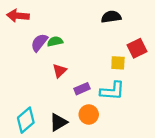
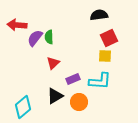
red arrow: (18, 16) -> (17, 25), moved
green semicircle: (55, 41) -> (49, 37), turned -80
red square: (137, 48) -> (109, 38), moved
black triangle: (58, 122) -> (55, 96), moved

